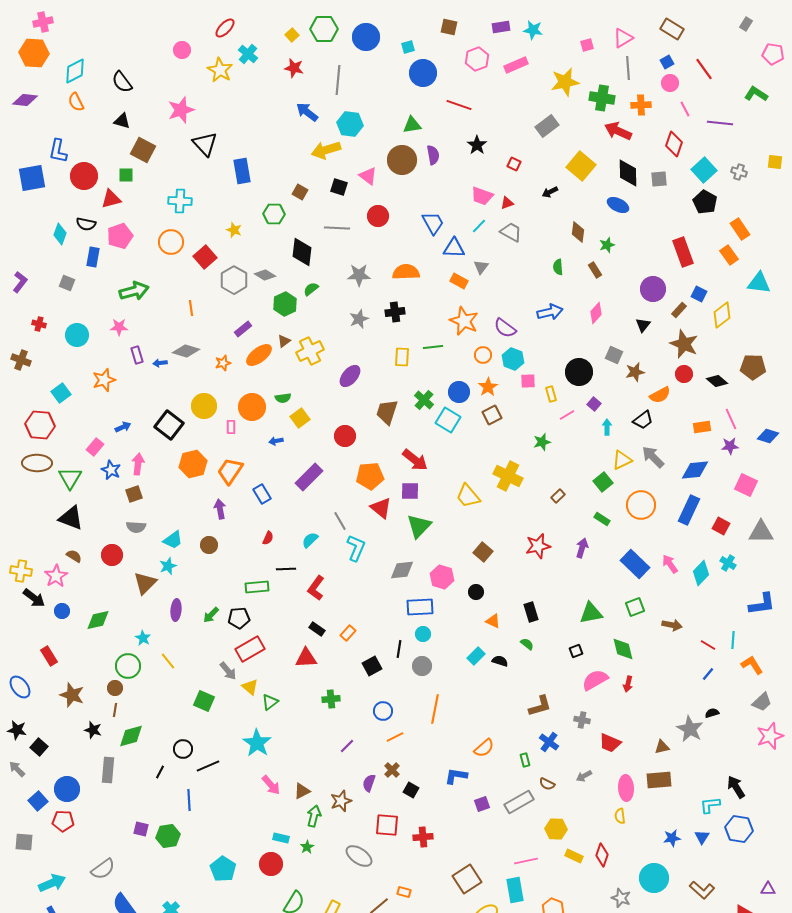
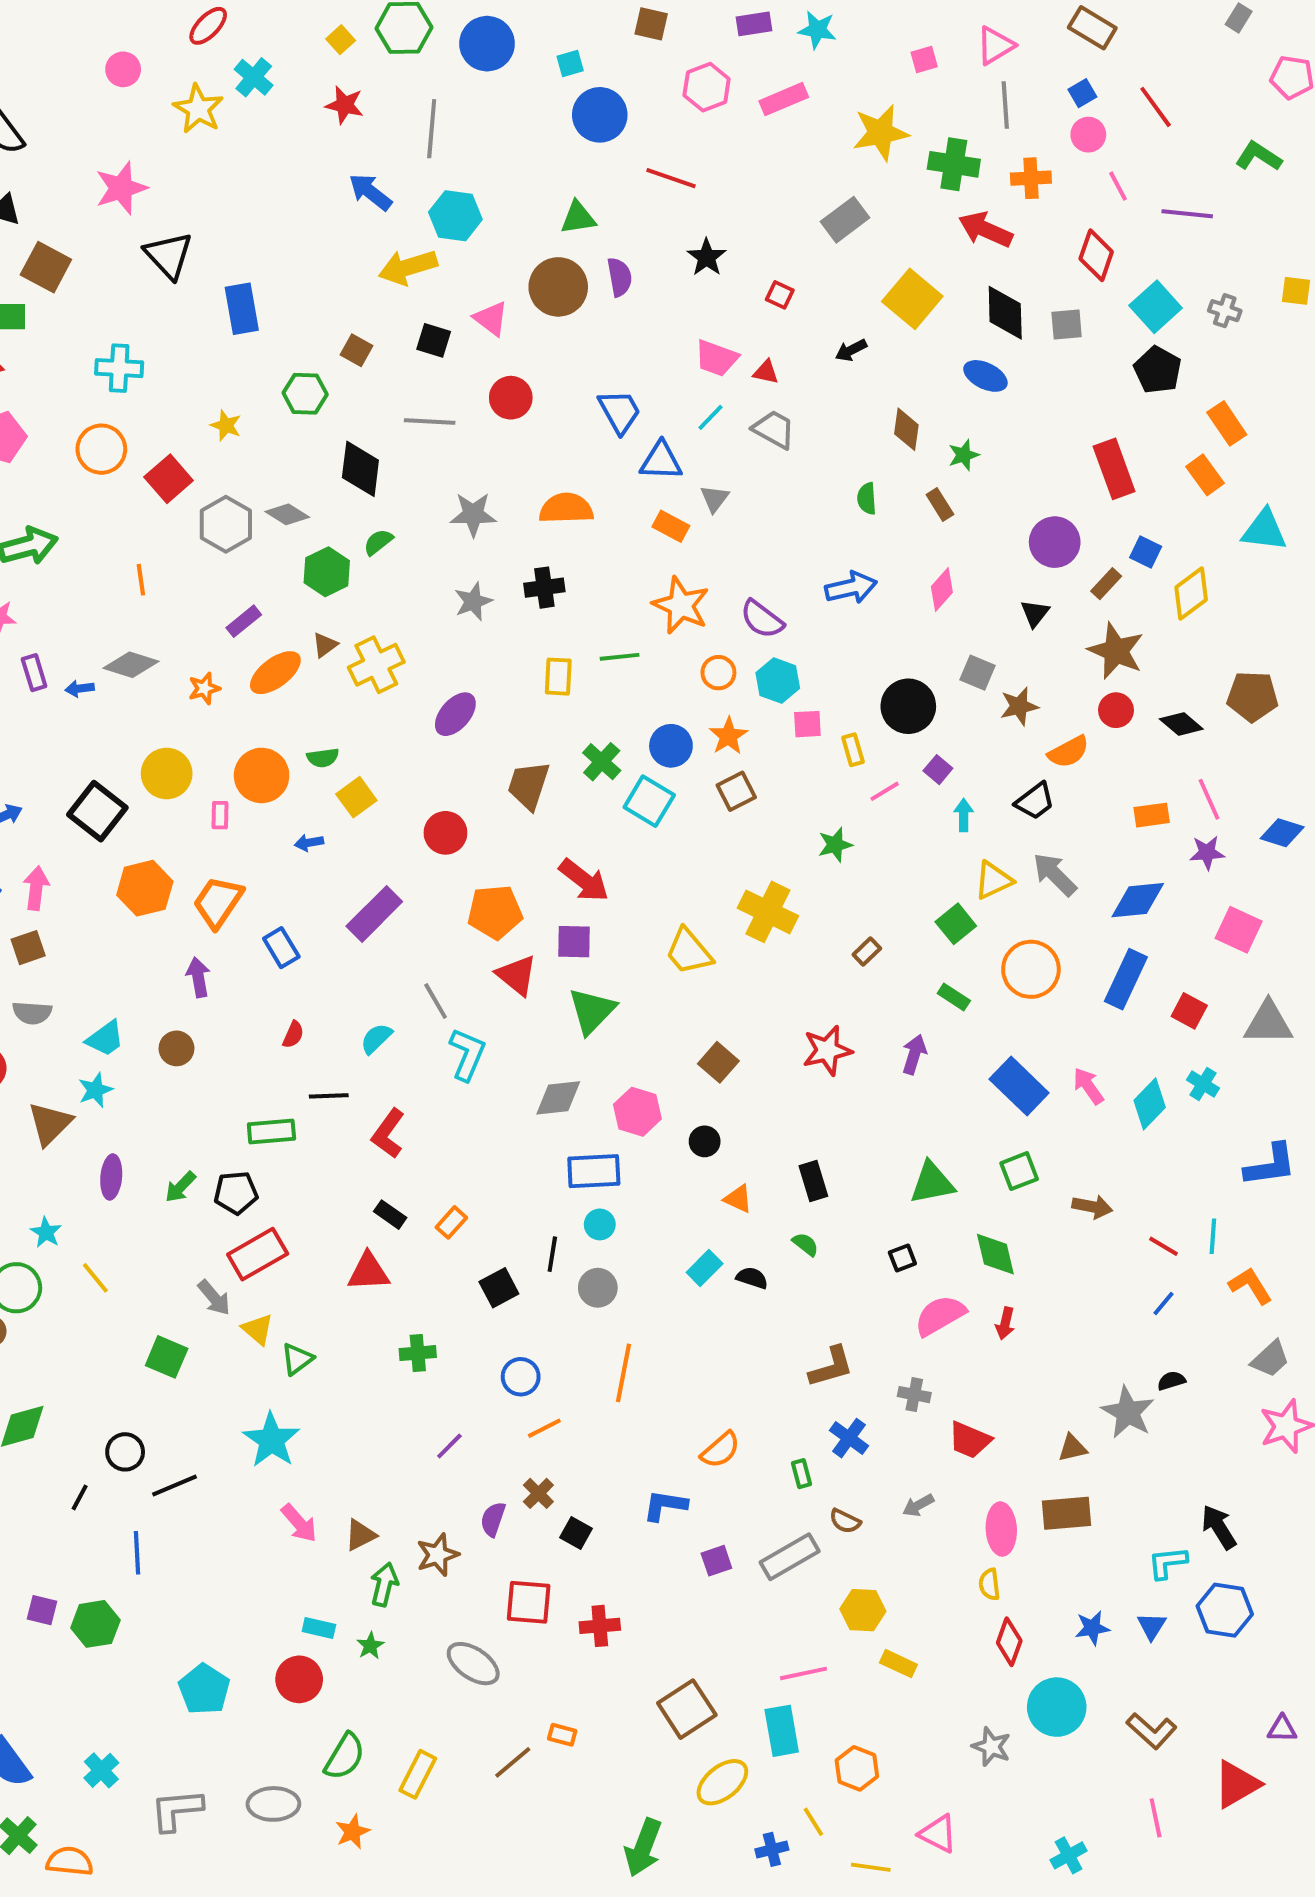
red triangle: (507, 203) -> (766, 372), turned 32
red diamond: (602, 855) -> (1009, 1642), moved

